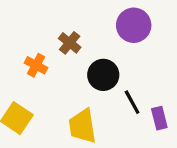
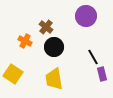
black circle: (103, 75) -> (54, 47), moved
black line: (132, 102) -> (93, 57), moved

